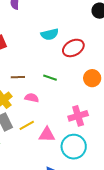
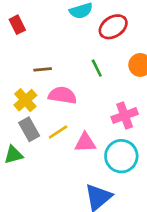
green line: (50, 78) -> (97, 68), moved, turned 48
pink semicircle: (32, 98) -> (62, 95), size x1.5

